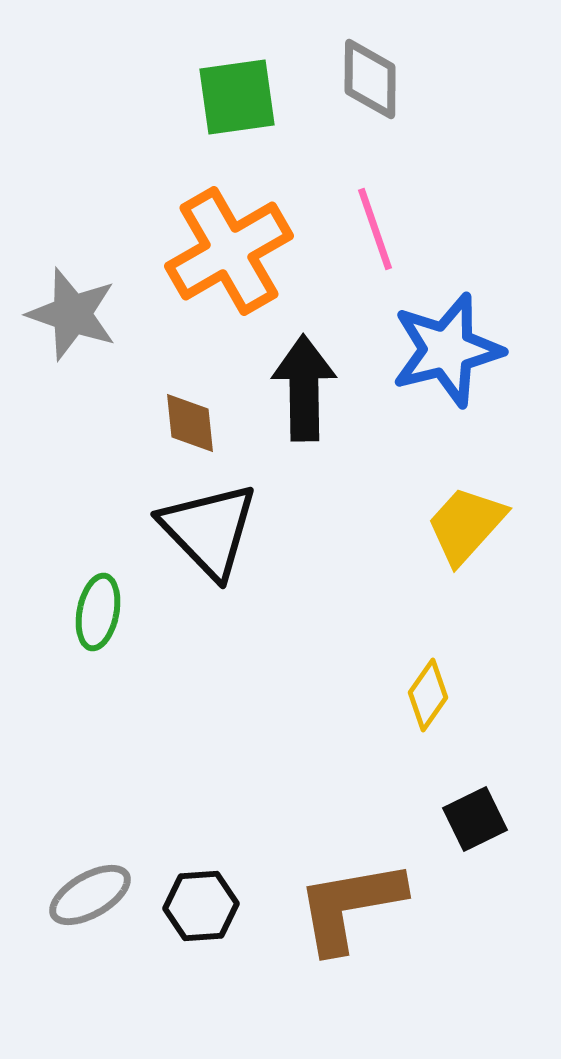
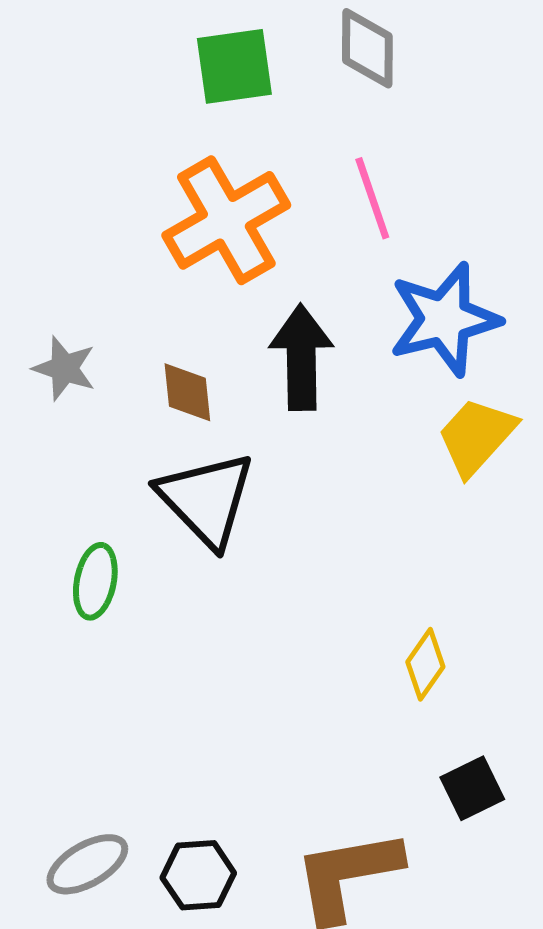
gray star: (72, 314) -> (64, 368), moved, size x0.7
yellow trapezoid: (466, 525) -> (476, 436), moved

